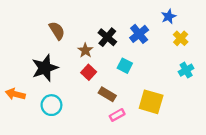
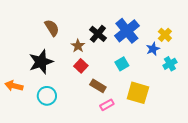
blue star: (169, 16) -> (153, 49), moved
blue cross: (139, 34) -> (127, 31), size x1.4
cyan square: (125, 66) -> (122, 64), moved, turned 32

